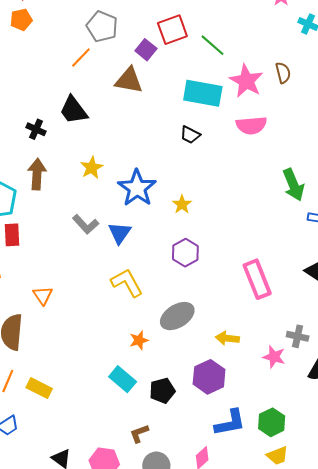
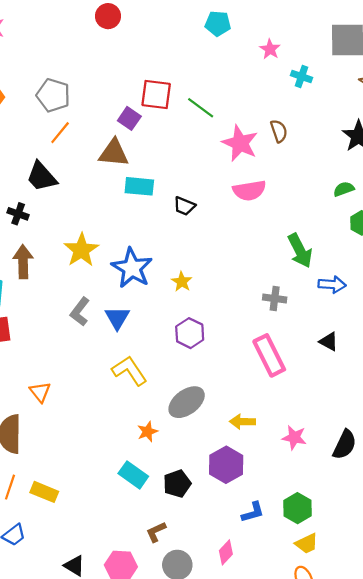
gray pentagon: (102, 27) -> (53, 95), moved
red square: (172, 30) -> (156, 95), turned 32
cyan rectangle: (203, 93) -> (139, 186), moved, size x0.7
black trapezoid: (74, 110) -> (42, 177), moved
yellow star: (92, 168) -> (81, 250), size x1.4
gray L-shape: (86, 224) -> (80, 312), turned 84
gray cross: (298, 336) -> (275, 298), moved
blue L-shape: (230, 423) -> (253, 512), size x0.7

